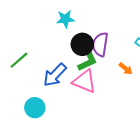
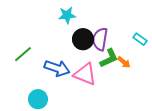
green L-shape: (88, 61) -> (109, 58), moved
blue arrow: (55, 75) -> (57, 68), turned -115

